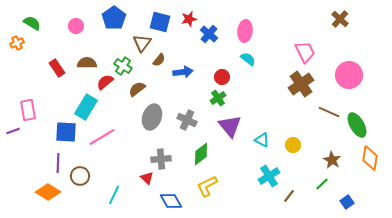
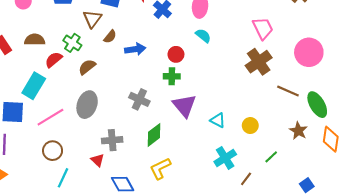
green cross: (218, 98) -> (172, 76), turned 35
gray ellipse: (152, 117) -> (87, 105), moved
brown star: (332, 160) -> (298, 131), moved
brown circle: (80, 176) -> (53, 151), moved
green line: (322, 184) -> (271, 157), moved

